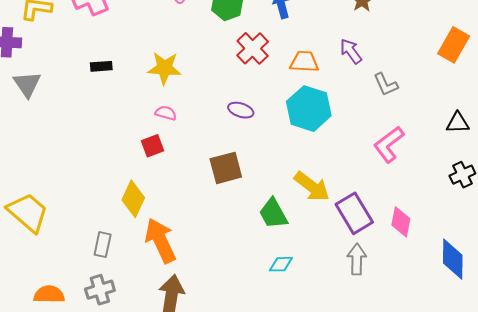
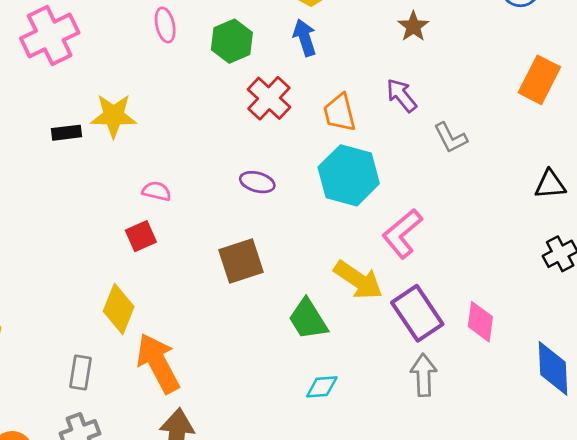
orange trapezoid: (304, 62) -> (340, 113), turned -104
yellow star: (164, 68) -> (114, 116), moved
pink L-shape: (389, 144) -> (402, 234), moved

